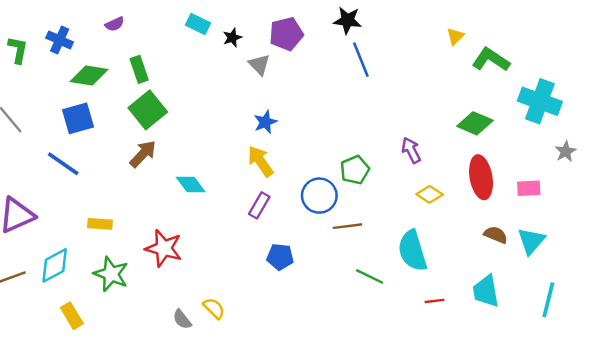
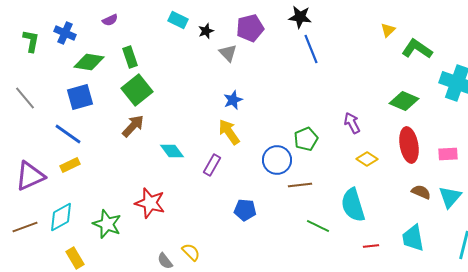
purple rectangle: (259, 205) -> (212, 165), moved
yellow rectangle: (100, 224) -> (70, 165), moved, turned -30

